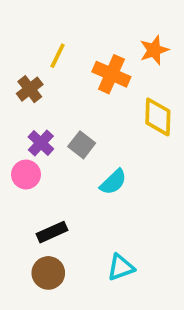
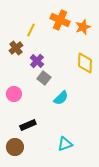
orange cross: (111, 74) -> (60, 20), moved
purple cross: (41, 143) -> (37, 61), moved
brown circle: (48, 273) -> (15, 147), moved

